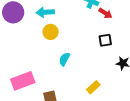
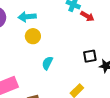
black square: (105, 40) -> (90, 56), moved

